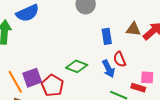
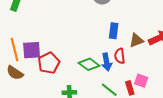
brown triangle: (133, 29) -> (136, 40), moved, turned -42
green diamond: (77, 66) -> (89, 64), moved
red rectangle: (138, 88) -> (130, 88), turned 40

